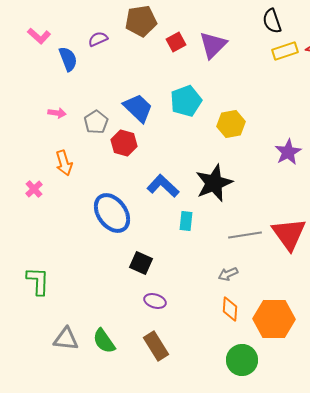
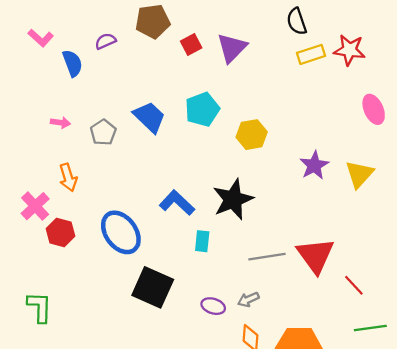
red hexagon: (124, 143) -> (60, 232), moved
pink cross: (34, 189) -> (35, 206), size x1.5
black square: (141, 263) -> (153, 287), size x1.6
purple ellipse: (155, 301) -> (213, 306), moved

